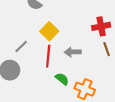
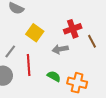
red cross: (101, 26) -> (73, 29), moved
red line: (48, 56) -> (29, 65), moved

